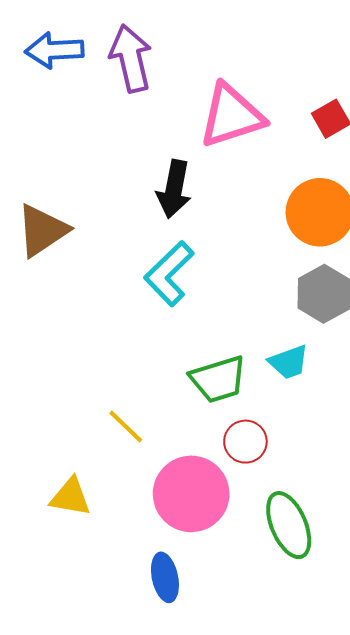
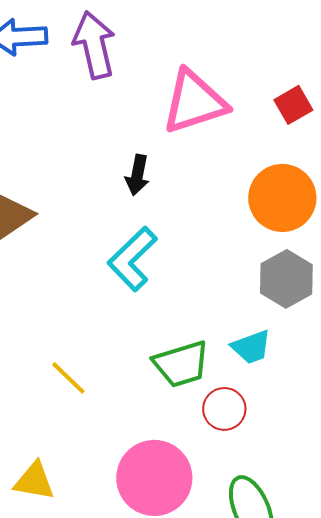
black arrow: (174, 189) -> (137, 175), size x0.7
yellow line: (126, 426) -> (68, 378), moved
red circle: (245, 442) -> (224, 409), moved

